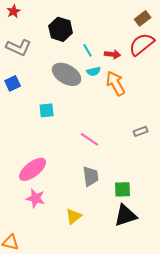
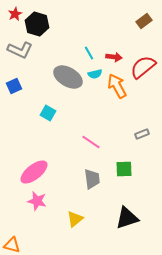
black hexagon: (61, 29) -> (37, 24), moved
red semicircle: (142, 44) -> (143, 67), moved
cyan square: (47, 110) -> (48, 113), turned 35
green square: (123, 189) -> (124, 169), moved

